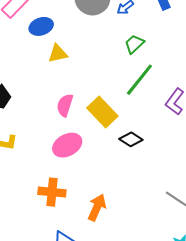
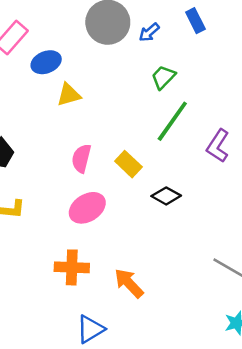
yellow rectangle: (102, 112) -> (128, 164), size x0.7
orange arrow: (97, 207) -> (129, 283), turned -64

